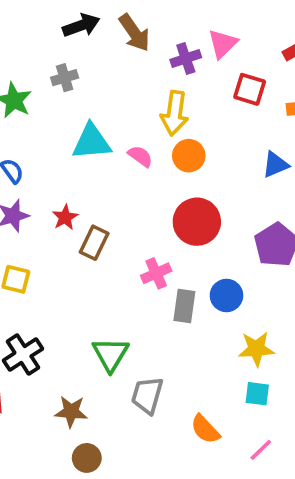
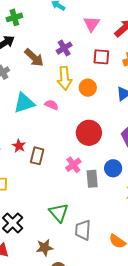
brown arrow: (134, 33) -> (34, 58), moved
pink triangle: (223, 44) -> (92, 24), moved
orange circle: (189, 156) -> (88, 88), moved

